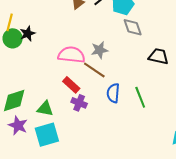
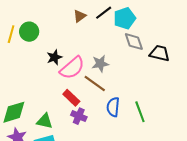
black star: (28, 34) -> (54, 57), moved
green circle: (13, 38) -> (29, 32), moved
pink semicircle: (71, 55) -> (72, 68), turned 132
black trapezoid: (158, 56) -> (160, 53), moved

